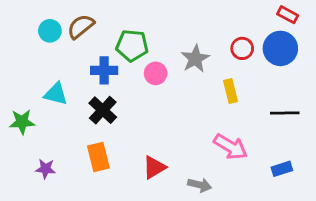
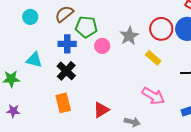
brown semicircle: (81, 26) -> (64, 14), moved
red circle: (242, 48) -> (161, 29), size x1.5
yellow rectangle: (230, 91) -> (153, 58), turned -35
purple star: (46, 169) -> (13, 111), moved

